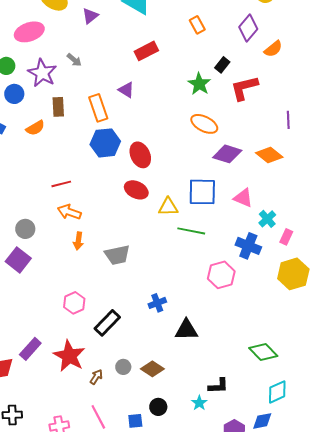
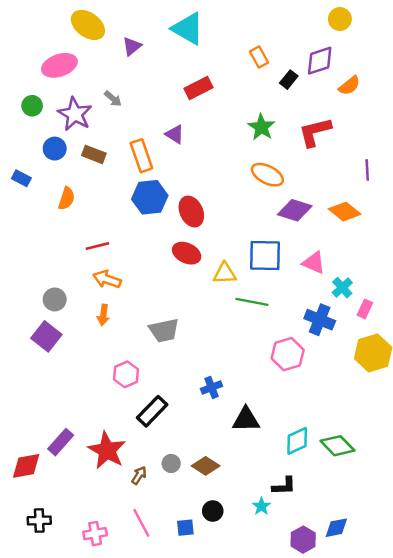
purple diamond: (248, 28) -> (320, 61), turned 32
black rectangle: (222, 65) -> (289, 80), moved
blue circle: (14, 94) -> (55, 149), moved
brown rectangle: (58, 107) -> (94, 154), turned -66
orange semicircle: (35, 128) -> (67, 198), moved, turned -42
orange arrow: (78, 241) -> (103, 315), moved
pink hexagon: (74, 303) -> (126, 374), moved
cyan diamond: (277, 392) -> (297, 441), moved

